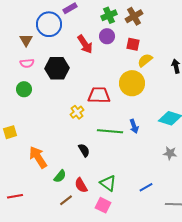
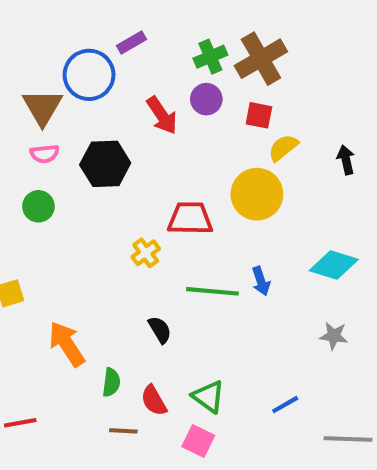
brown cross: (134, 16) -> (261, 59), size x1.4
brown triangle: (26, 40) -> (42, 107), size x1.5
green semicircle: (60, 176) -> (111, 382), turned -32
brown line: (66, 200) -> (123, 431), turned 40

